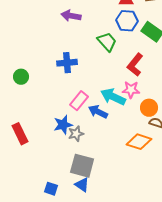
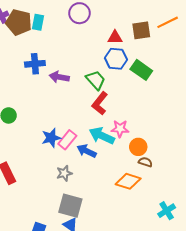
purple arrow: (71, 16) -> (59, 77), moved
blue cross: (67, 63) -> (35, 64), moved
red L-shape: (135, 65) -> (100, 103), moved
blue star: (63, 125) -> (51, 138), moved

